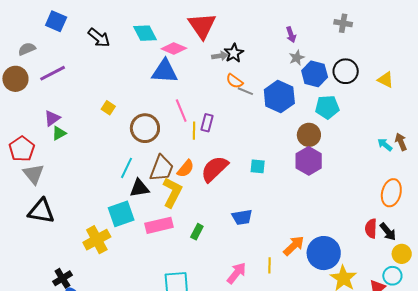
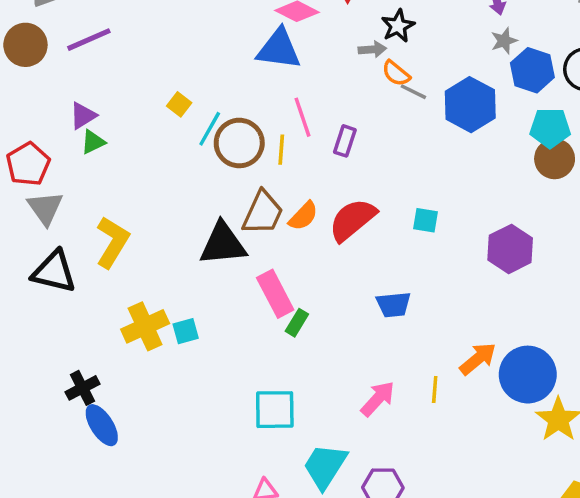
gray arrow: (220, 56) -> (372, 49), moved
yellow line: (194, 131) -> (281, 150), moved
brown circle: (309, 135) -> (555, 159), moved
purple hexagon: (309, 161) -> (510, 249), moved
cyan line: (127, 168) -> (210, 129), moved
black triangle: (139, 188) -> (223, 244), size x1.4
yellow L-shape: (172, 192) -> (112, 242), moved
cyan square: (121, 214) -> (186, 331), moved, size x0.6
pink rectangle: (159, 225) -> (275, 294), moved, turned 72
green rectangle: (197, 232) -> (297, 323), moved

